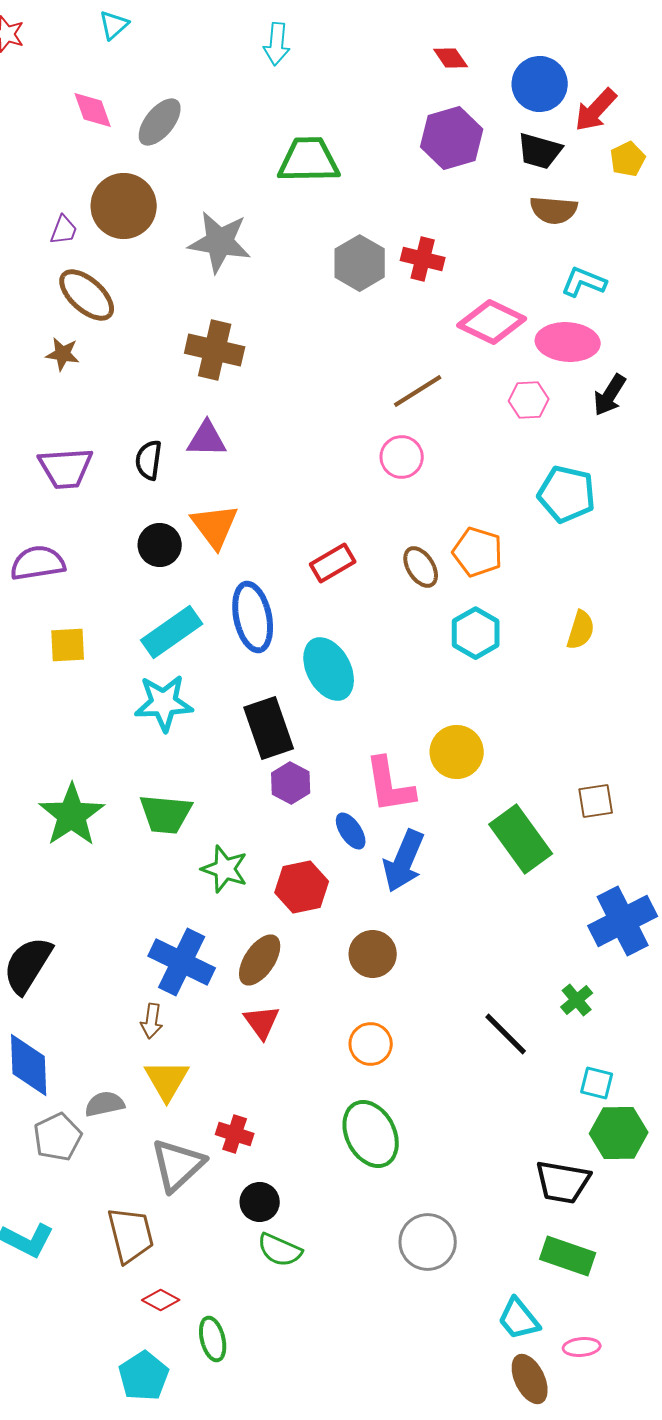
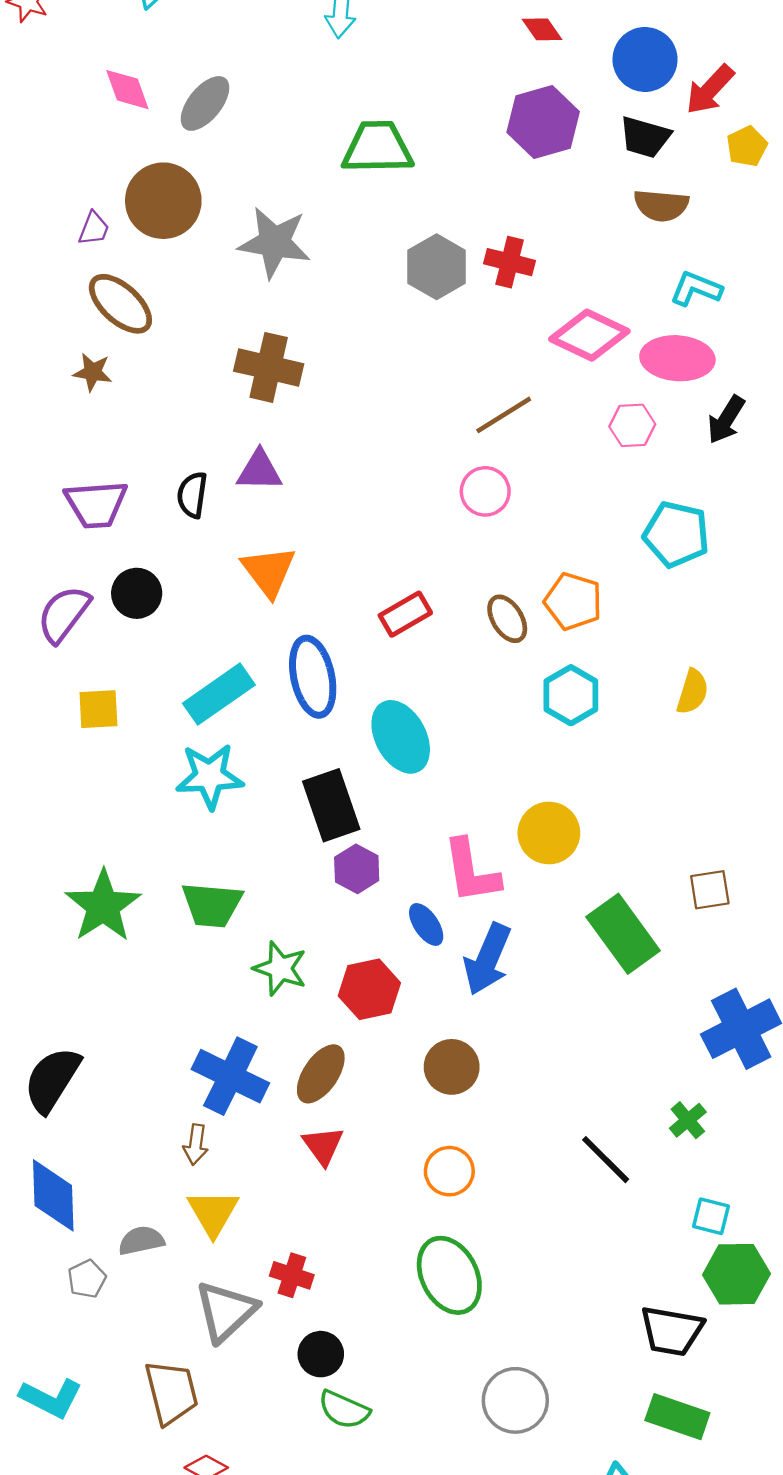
black circle: (160, 545) -> (137, 593), moved
purple semicircle: (38, 563) -> (64, 614), turned -44
gray pentagon: (58, 1137) -> (87, 1279), size x0.7

